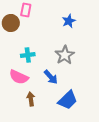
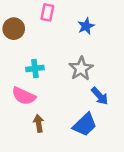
pink rectangle: (26, 10) -> (47, 12), moved
blue arrow: (51, 77) -> (100, 96), moved

